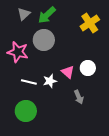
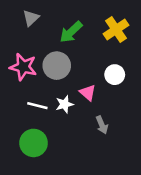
green arrow: (47, 15) -> (71, 32), moved
gray circle: (44, 40) -> (57, 66), moved
white circle: (88, 68) -> (115, 75), moved

